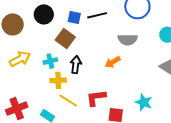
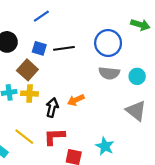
gray semicircle: (128, 40) -> (109, 73), moved
black arrow: (76, 65) -> (52, 108), moved
yellow cross: (58, 80) -> (30, 94), moved

